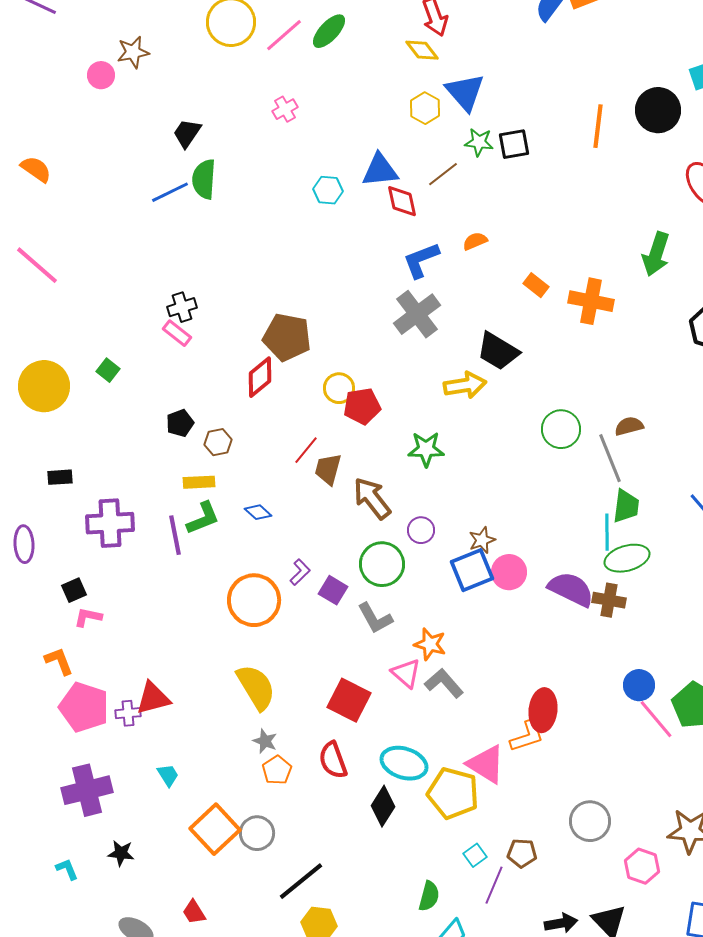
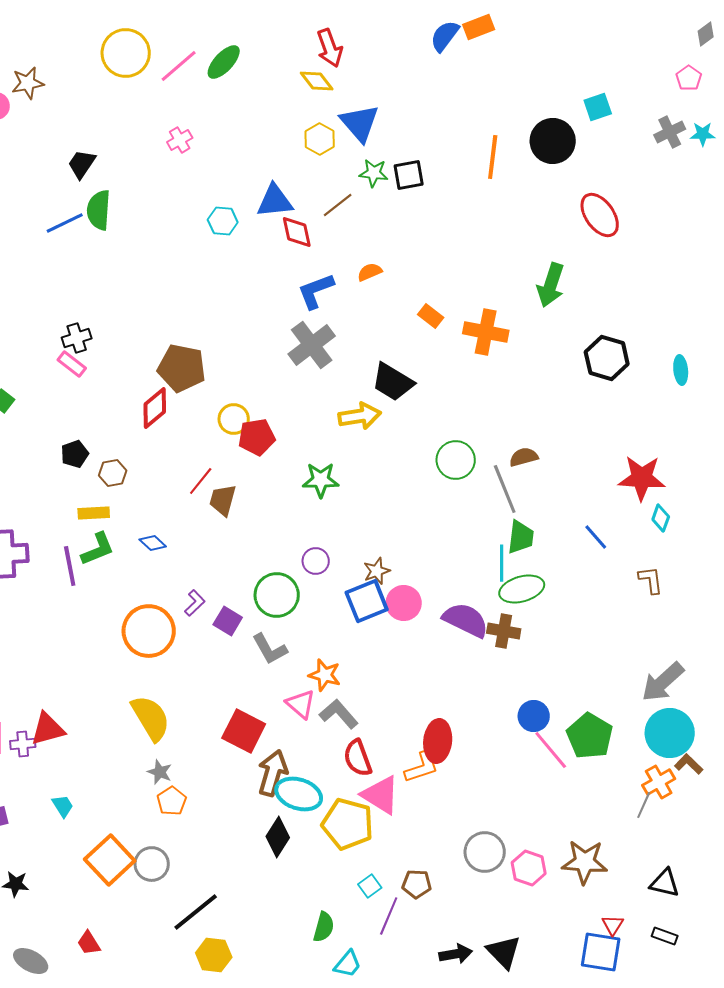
brown arrow: (372, 498) -> (273, 773), moved, turned 54
red semicircle: (333, 760) -> (358, 758), moved
pink hexagon: (642, 866) -> (529, 868), moved

